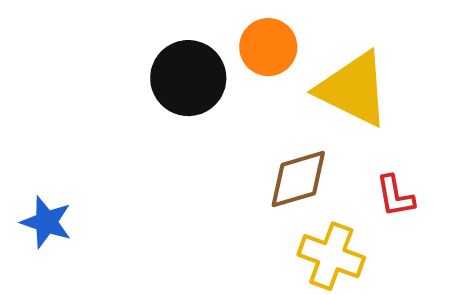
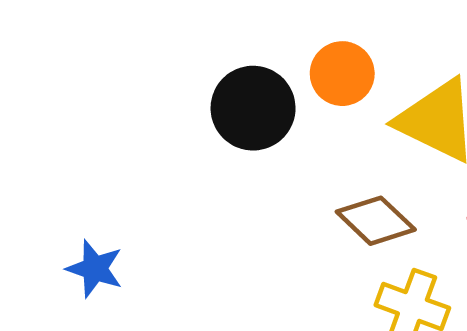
brown diamond: (298, 179) -> (376, 221), turned 60

